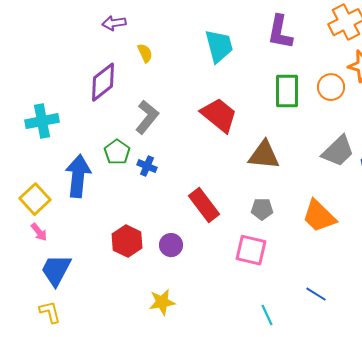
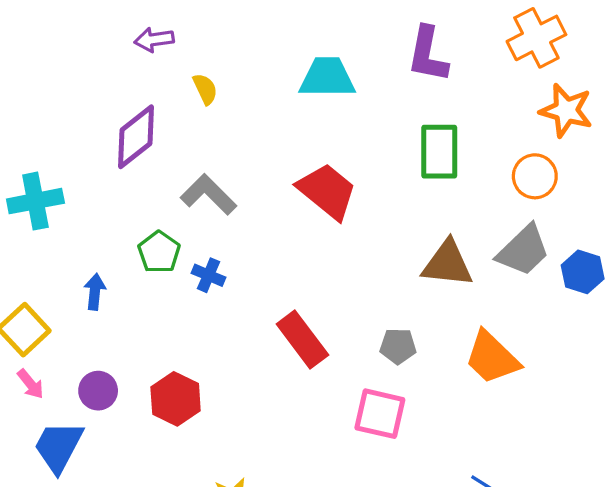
cyan trapezoid: (219, 46) -> (327, 77), turned -75
orange circle: (331, 87) -> (535, 176), moved
gray L-shape: (147, 117) -> (208, 194), turned -84
brown triangle: (264, 155) -> (447, 264), moved
blue arrow: (78, 176) -> (95, 292), size x0.5
purple circle: (171, 245) -> (98, 391), moved

